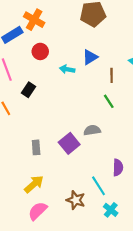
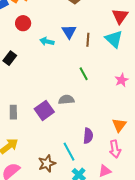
blue triangle: (90, 57) -> (69, 32), turned -35
brown line: (112, 75) -> (88, 40), moved
brown star: (76, 200) -> (47, 163), turned 30

